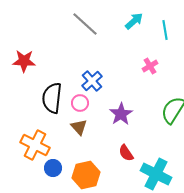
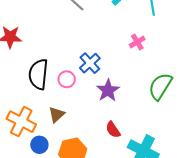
blue cross: (92, 81) -> (90, 63), moved
brown triangle: (79, 127) -> (57, 115), moved, turned 30

